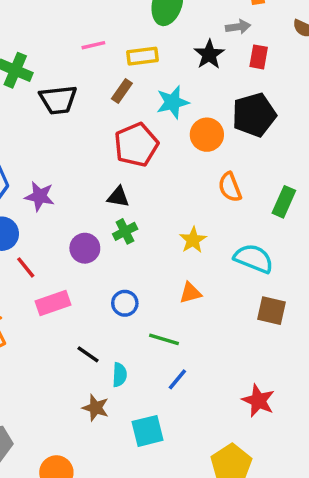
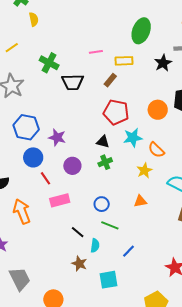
cyan star: (173, 102) -> (133, 138), moved
red pentagon: (136, 145) -> (116, 112), turned 30
orange semicircle: (230, 187) -> (156, 150), moved, turned -30
purple circle: (85, 248) -> (72, 166), moved
green line: (164, 339) -> (110, 225), moved

